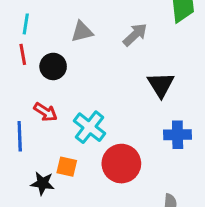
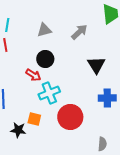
black circle: (53, 66) -> (45, 59), moved
red arrow: (46, 112) -> (33, 75), moved
cyan cross: (90, 127) -> (49, 93), turned 30

